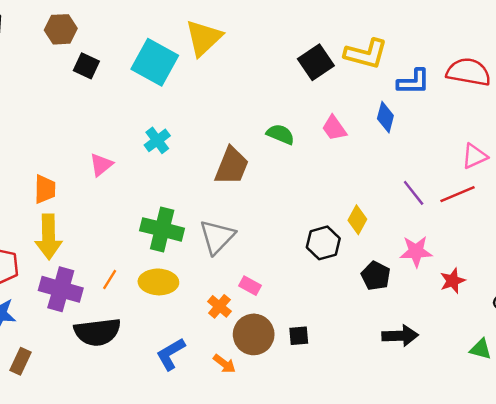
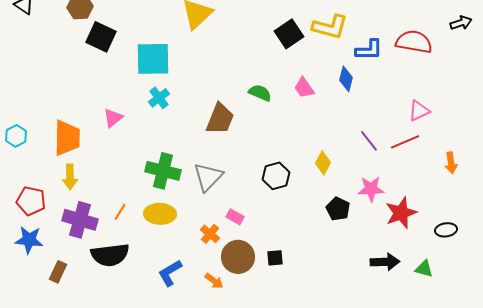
cyan square: (155, 62) -> (153, 59), moved, turned -30
black square: (86, 66) -> (101, 37), size x1.4
orange trapezoid: (45, 189) -> (67, 138), size x1.5
yellow arrow: (49, 237) -> (70, 177), size x0.7
black hexagon: (323, 243) -> (276, 176), moved
red star: (453, 281) -> (401, 213), size x1.5
black arrow: (400, 336) -> (385, 262), moved
brown rectangle: (21, 361) -> (58, 272), moved

